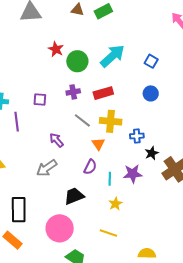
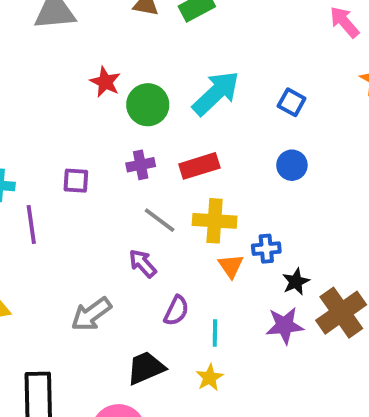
purple arrow: (57, 140) -> (143, 263), moved
orange triangle: (98, 144) -> (231, 266), moved
purple star: (133, 174) -> (285, 326), moved
yellow star: (115, 204) -> (210, 378), moved

